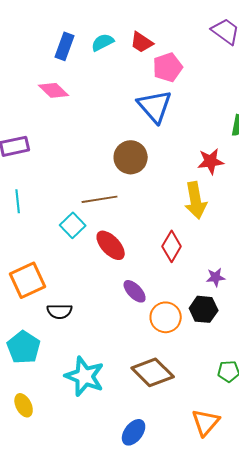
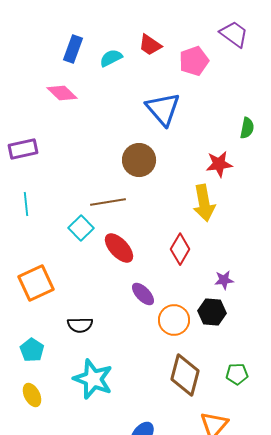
cyan semicircle: (103, 42) -> (111, 58), moved
pink pentagon: (168, 67) -> (194, 61), moved
black semicircle: (60, 311) -> (80, 325), moved
cyan pentagon: (24, 347) -> (32, 350), size x0.7
brown diamond: (153, 372) -> (185, 375), moved, turned 60
yellow ellipse: (24, 405) -> (32, 395), moved

